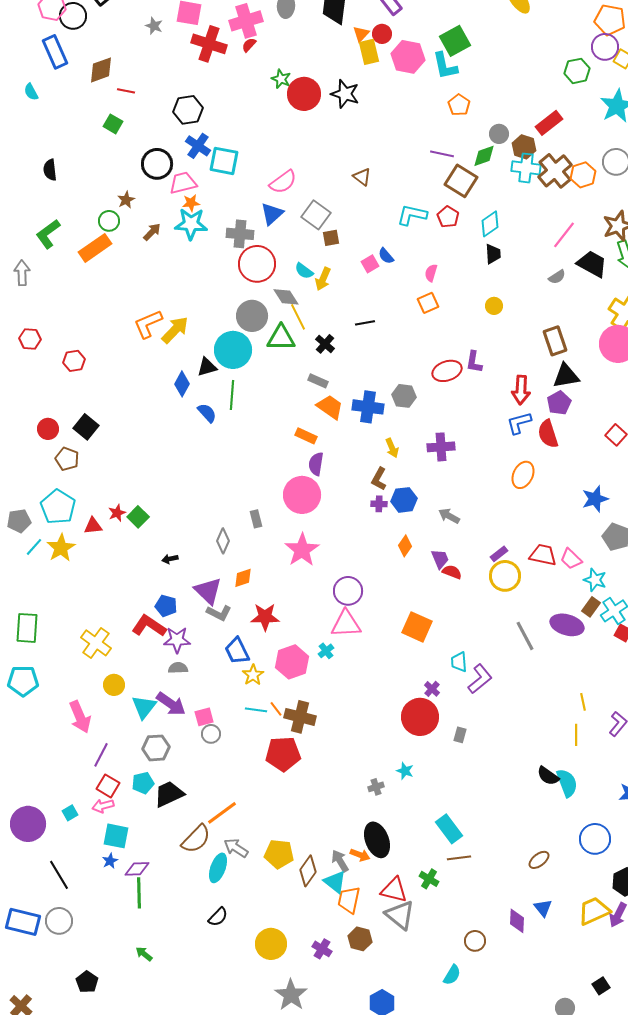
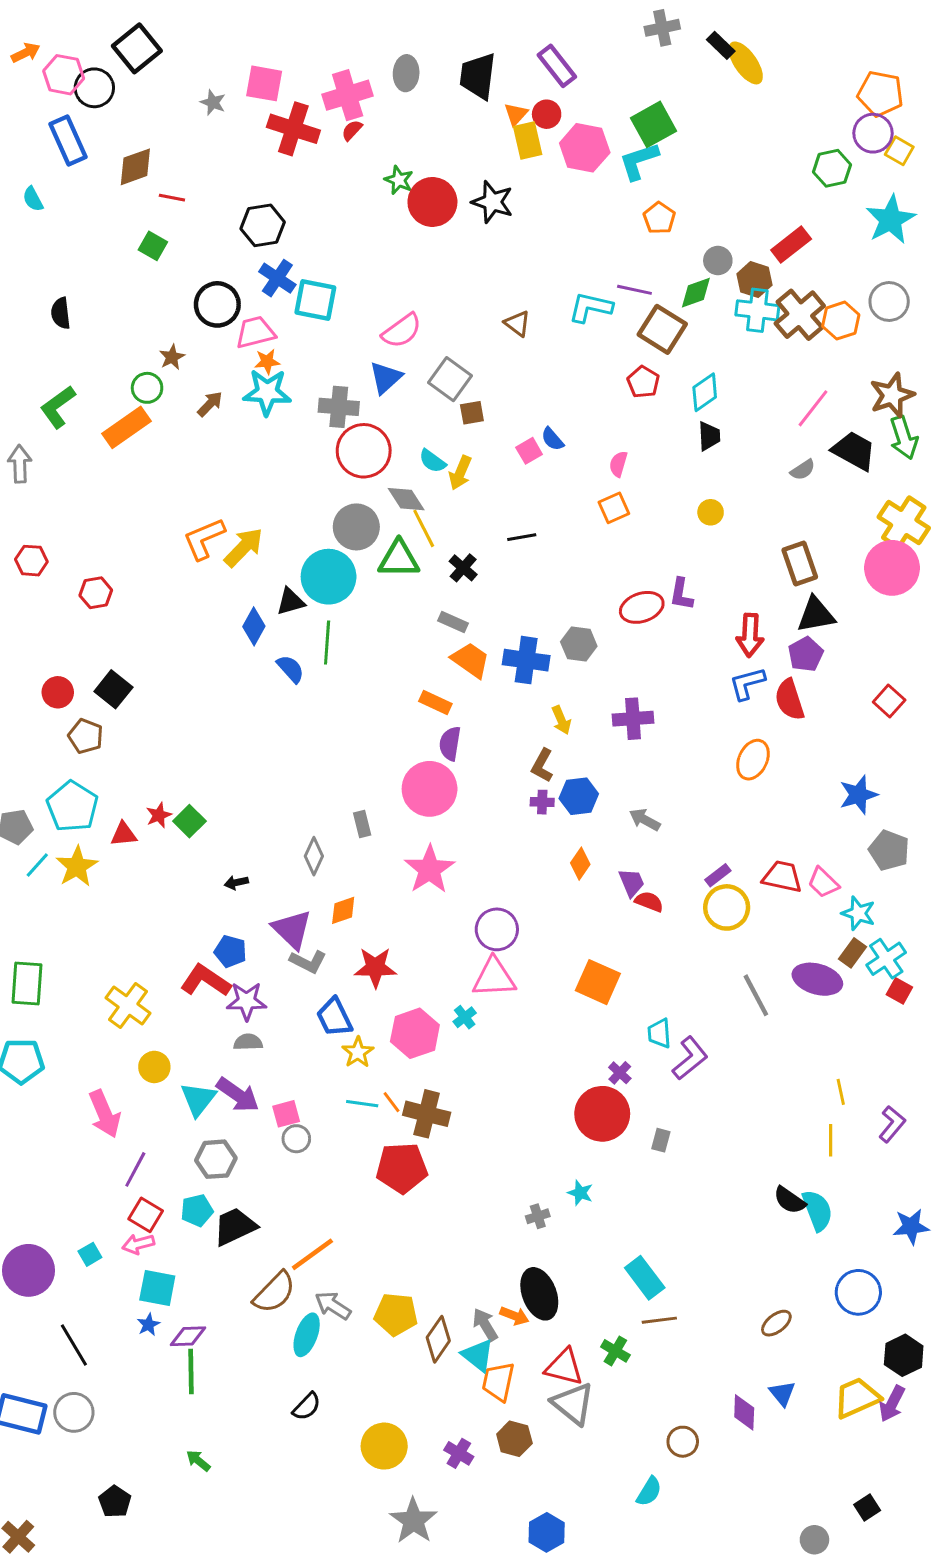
cyan L-shape: (445, 66) -> (639, 161), turned 84
cyan L-shape: (412, 215) -> (591, 307), moved

